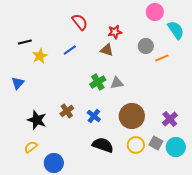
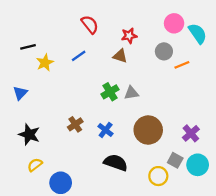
pink circle: (155, 12) -> (174, 23), moved
black star: (37, 120) -> (29, 134), moved
yellow circle: (136, 145) -> (158, 176), moved

